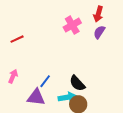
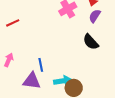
blue line: (45, 81) -> (41, 65), turned -48
black semicircle: (77, 83) -> (91, 42), moved

